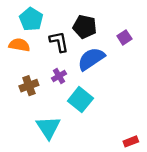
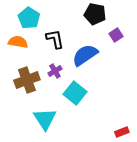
black pentagon: (85, 27) -> (95, 14), moved
brown cross: (29, 86) -> (27, 80), size x1.4

